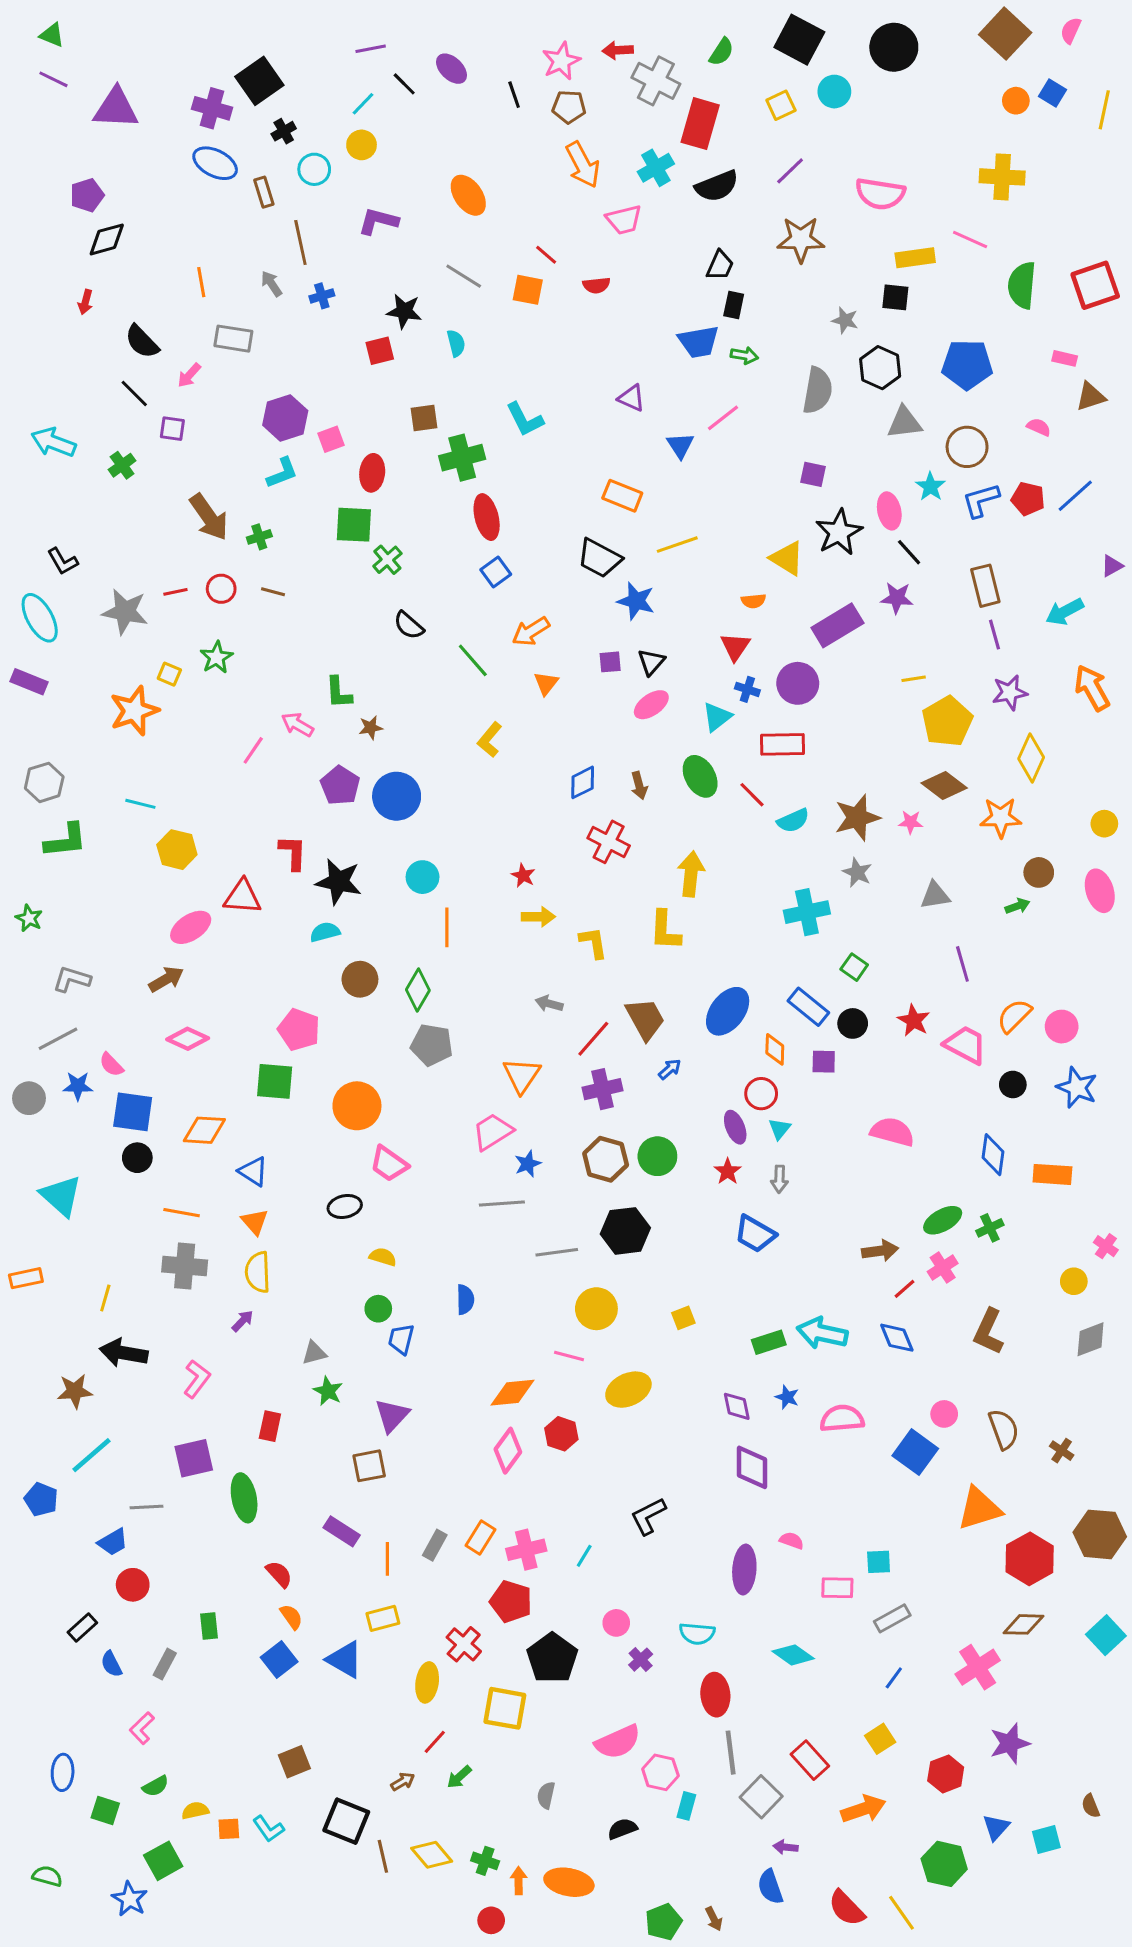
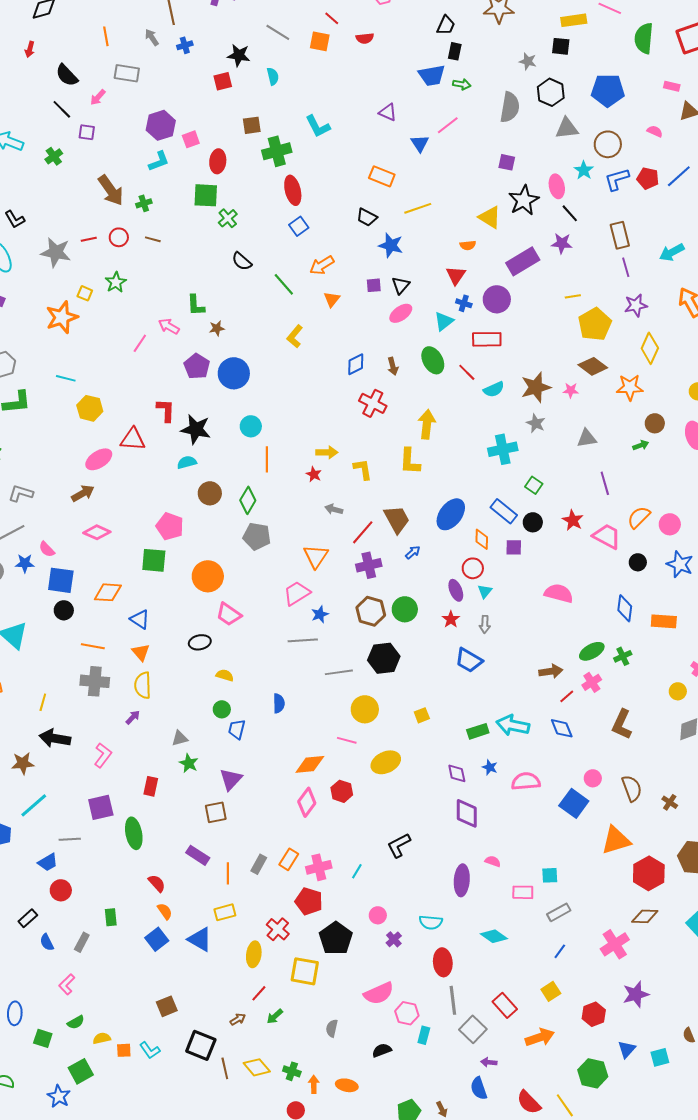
black trapezoid: (599, 558) -> (367, 217), size x0.7
red star: (523, 876) -> (314, 474), moved
orange ellipse: (569, 1882) -> (347, 1085), size x0.7

